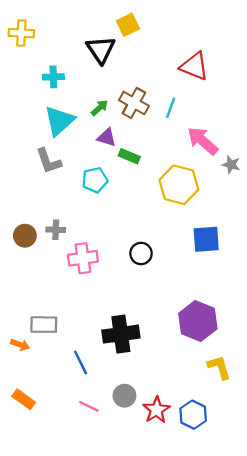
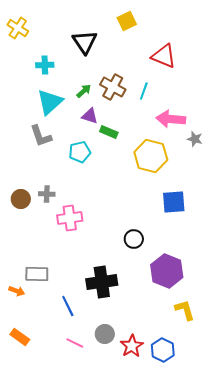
yellow square: (128, 25) -> (127, 21), moved
yellow cross: (21, 33) -> (18, 28), turned 30
pink arrow: (203, 141) -> (171, 119), turned -36
black circle: (141, 253) -> (134, 239), moved

